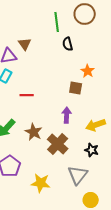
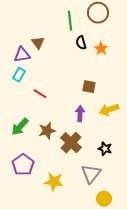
orange star: (88, 71) -> (101, 49), moved
red line: (27, 95) -> (40, 94), turned 32
yellow arrow: (96, 125) -> (109, 110), moved
brown star: (34, 132) -> (47, 131), turned 30

